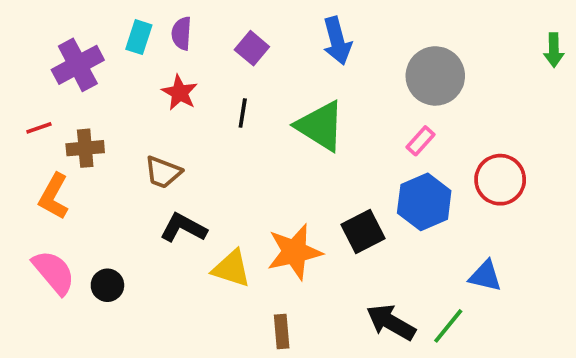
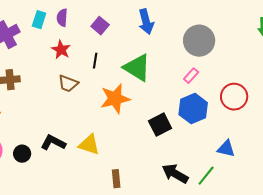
brown trapezoid: (163, 172) -> (68, 84), moved
black L-shape: (183, 228) -> (53, 143), moved
orange star: (295, 252) -> (115, 99), moved

